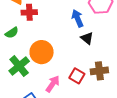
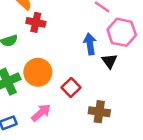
black triangle: (87, 38) -> (109, 61), moved
red square: (77, 76) -> (71, 87), moved

